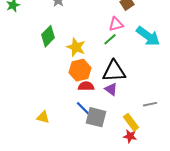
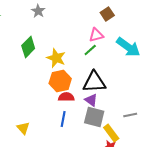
blue line: (83, 108) -> (63, 119), turned 56
yellow triangle: (43, 117) -> (23, 128), turned 32
gray square: (96, 117) -> (94, 117), moved

